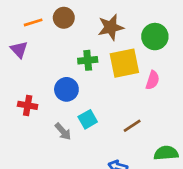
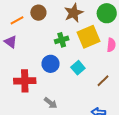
red cross: (28, 105) -> (25, 81), size x1.5
cyan square: (88, 119) -> (78, 68), moved
gray arrow: (63, 131) -> (51, 103), moved

